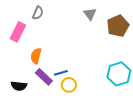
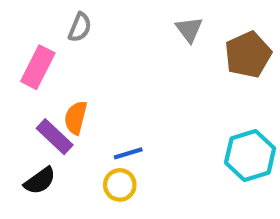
purple rectangle: (44, 77) -> (55, 137), moved
yellow circle: (69, 85) -> (120, 185), moved
black semicircle: (19, 86) -> (40, 181), turned -42

